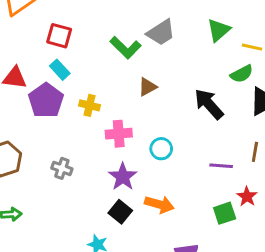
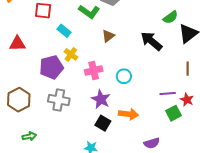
cyan rectangle: (60, 70) -> (64, 31), moved
purple pentagon: (46, 100) -> (51, 67), moved, turned 30
yellow cross: (90, 105) -> (71, 54), turned 32
purple line: (221, 166) -> (168, 93), moved
gray cross: (62, 168) -> (59, 100), size x1.5

